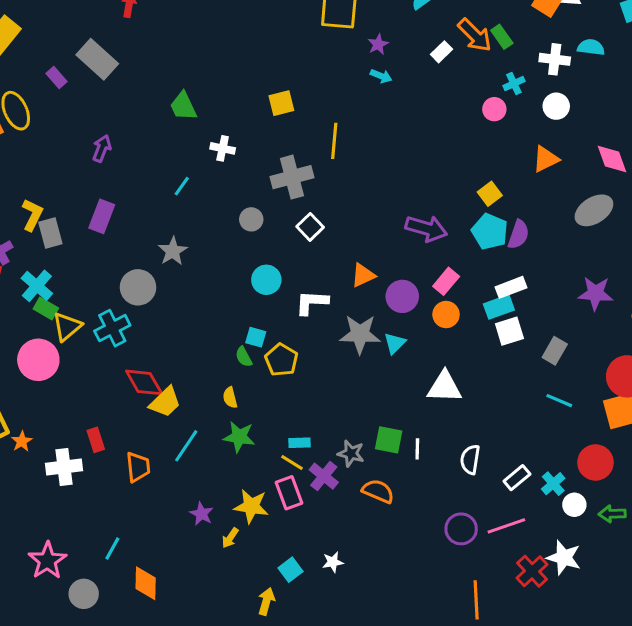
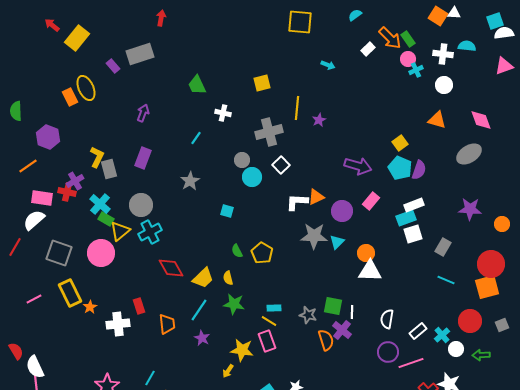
purple star: (378, 44) -> (319, 120), moved
gray rectangle: (97, 59) -> (140, 54), turned -60
pink circle: (494, 109) -> (408, 59), moved
orange triangle: (546, 159) -> (437, 120), turned 42
cyan circle: (266, 280) -> (252, 177), moved
gray circle: (138, 287) -> (141, 205), moved
white L-shape: (312, 302) -> (297, 202), moved
orange circle: (446, 315) -> (366, 253), moved
cyan square: (256, 337) -> (227, 211), moved
yellow trapezoid: (165, 402) -> (203, 278), moved
purple cross: (324, 476) -> (342, 330), moved
orange semicircle: (378, 491) -> (326, 340), turned 50
purple star: (201, 514) -> (202, 338), moved
purple circle: (461, 529) -> (388, 352), moved

